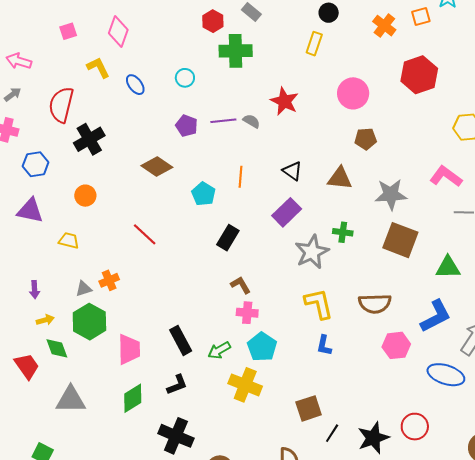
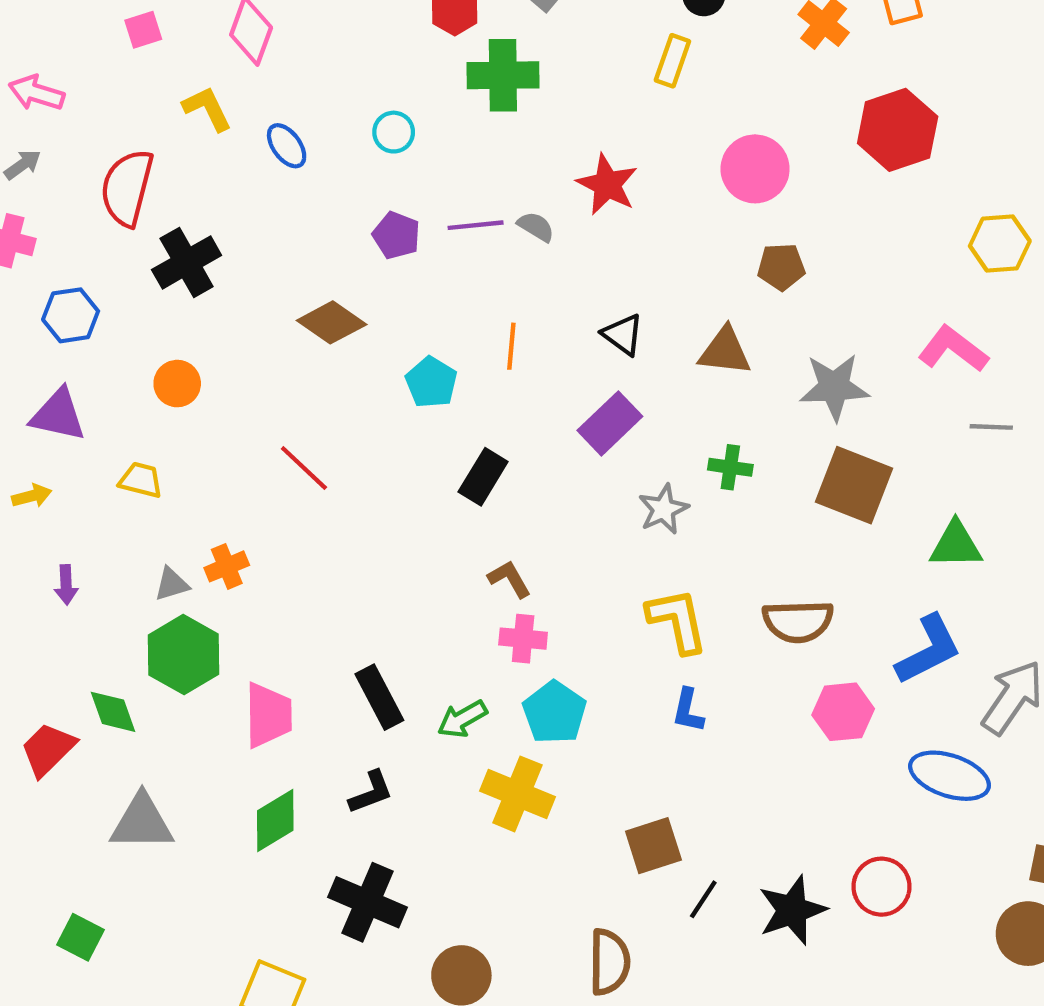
gray star: (312, 252) -> (663, 509), size x0.7
yellow arrow: (45, 320) -> (32, 496), moved
red trapezoid: (27, 366) -> (48, 749), turned -100

